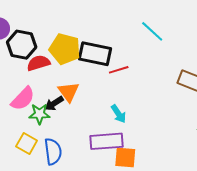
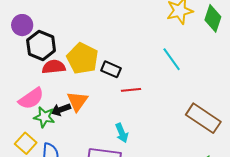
black rectangle: (95, 54) -> (111, 69), size x0.6

